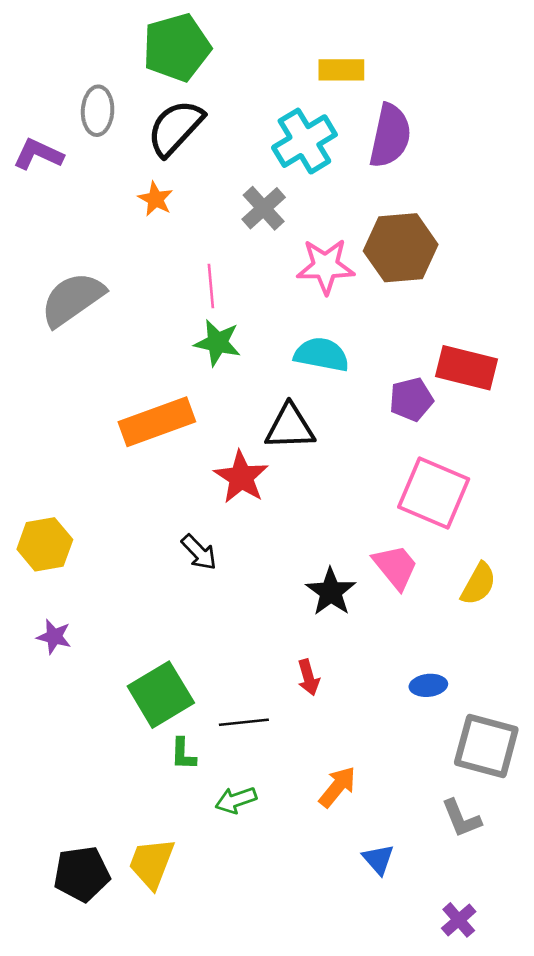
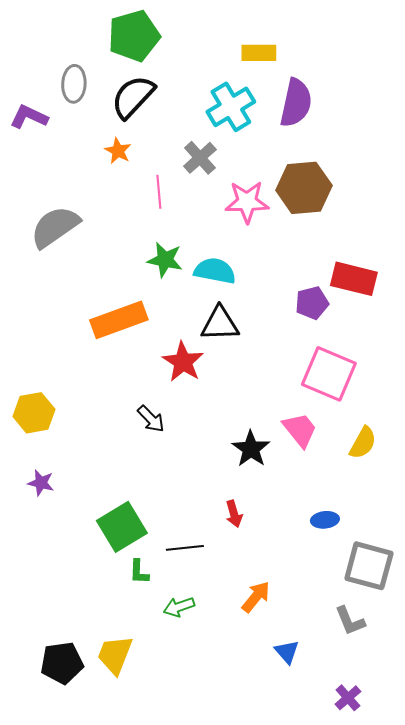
pink line: (211, 286) -> (159, 192), moved
cyan semicircle: (322, 355) -> (215, 271), moved

